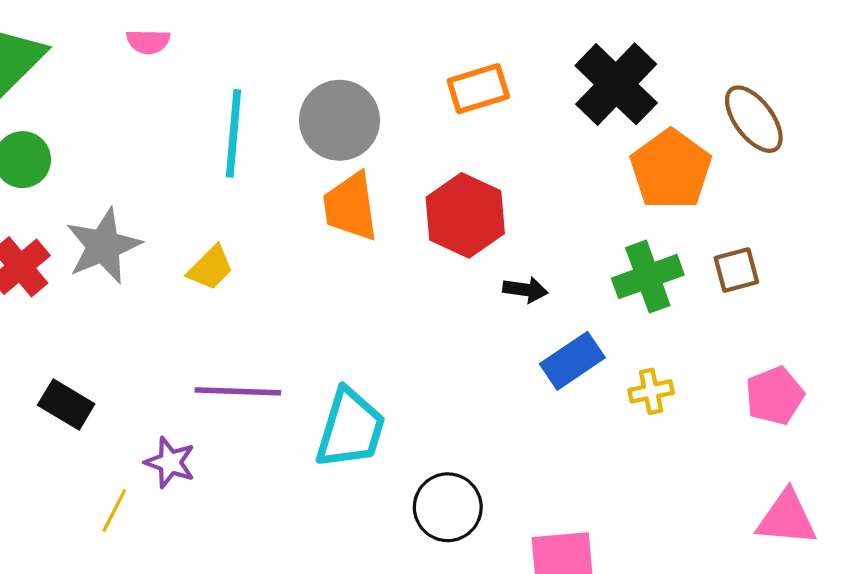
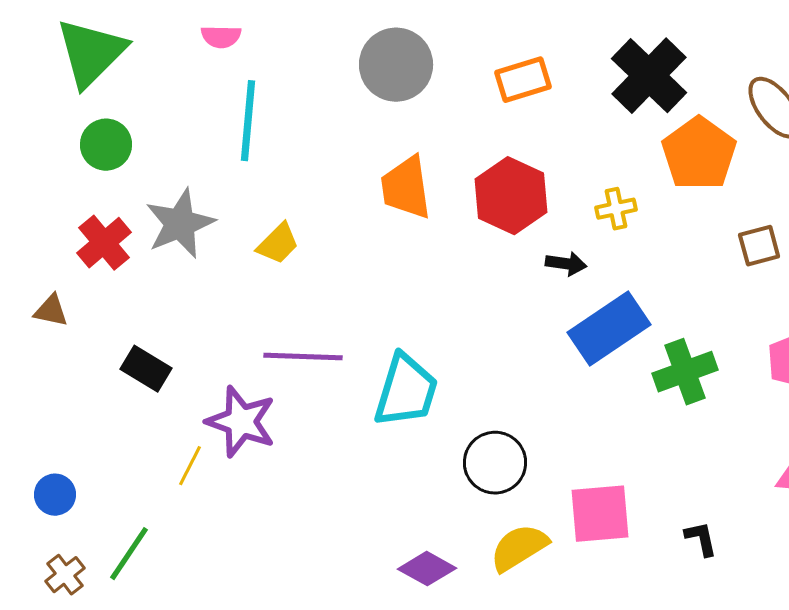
gray circle: (340, 120) -> (396, 65), moved
cyan line: (233, 133) -> (248, 121), moved
green cross: (648, 277) -> (685, 372), moved
blue rectangle: (572, 361) -> (609, 329), size x1.4
yellow cross: (651, 391) -> (616, 209), moved
purple star: (170, 462) -> (241, 422), size x1.5

